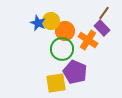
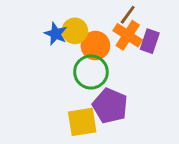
brown line: (104, 13) -> (128, 15), moved
purple rectangle: (102, 28) -> (150, 41), turned 63
orange cross: (88, 40) -> (128, 35), moved

